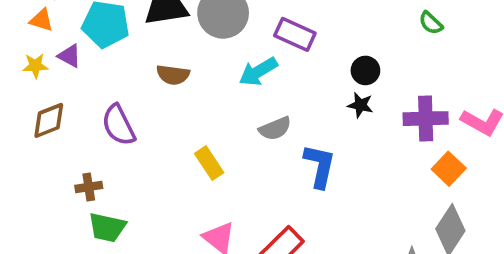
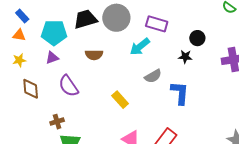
purple triangle: (69, 56) -> (52, 58), moved, turned -40
black star: (360, 105) -> (185, 57), moved
brown diamond: (49, 120) -> (31, 89), turned -65

